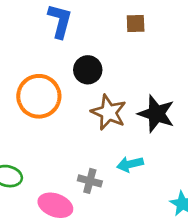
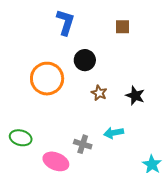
brown star: (109, 112) -> (99, 93), size x0.6
black star: (156, 114) -> (135, 96), size x0.7

